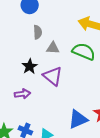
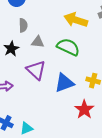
black star: (30, 66) -> (11, 49), moved
blue triangle: (78, 119) -> (64, 83), moved

